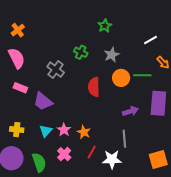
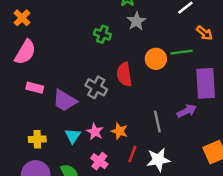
gray star: (112, 55) -> (136, 21), moved
pink semicircle: (17, 58) -> (25, 52), turned 65
gray cross: (56, 70) -> (96, 87), moved
purple arrow: (130, 111) -> (187, 111), moved
gray line: (124, 139) -> (157, 122), moved

